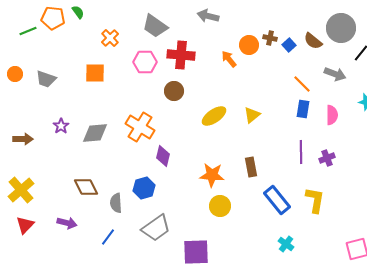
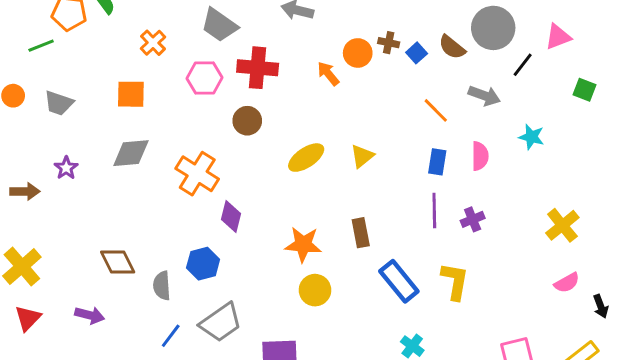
green line: (28, 31) -> (41, 46), moved
blue rectangle: (303, 109) -> (437, 162), moved
purple star: (61, 126) -> (66, 168), moved
gray diamond: (95, 133) -> (131, 153), moved
blue line: (108, 237) -> (171, 336), moved

